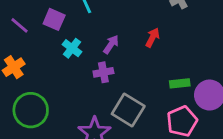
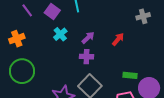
purple cross: (103, 72) -> (86, 57), moved

